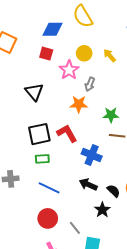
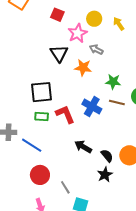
gray arrow: (90, 84) -> (96, 49), turned 88
black triangle: (34, 92) -> (59, 53), moved
red L-shape: (67, 133) -> (65, 114), moved
blue cross: (92, 155) -> (92, 107), moved
blue line: (49, 188) -> (32, 145), moved
black star: (102, 210) -> (105, 175), moved

